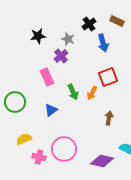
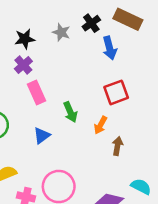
brown rectangle: (117, 21) -> (128, 19), size x1.5
gray star: (68, 39) -> (61, 32), moved
purple cross: (61, 56) -> (23, 65), moved
orange arrow: (92, 93) -> (100, 125), moved

